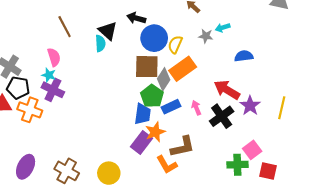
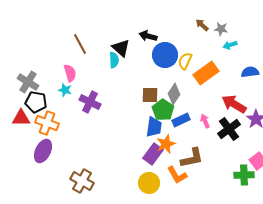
gray star: (206, 36) -> (221, 29), moved
brown square: (147, 67) -> (150, 95), moved, size x0.7
orange rectangle: (183, 69) -> (206, 73), moved
purple cross: (53, 90) -> (90, 102), moved
purple ellipse: (26, 167) -> (43, 151), moved
yellow circle: (109, 173) -> (149, 183), moved

